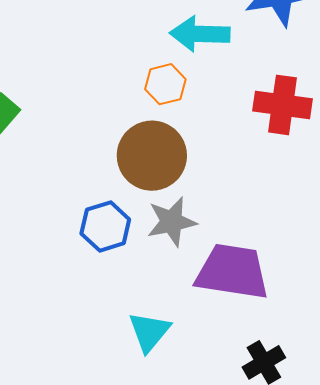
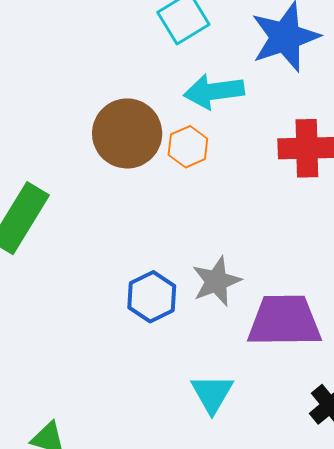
brown circle: (152, 156) -> (127, 133), moved

